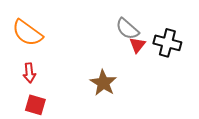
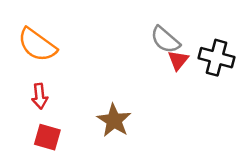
brown star: (103, 83) -> (114, 120), moved

